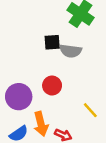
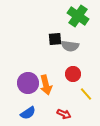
red circle: (52, 86) -> (73, 74), moved
orange arrow: (41, 124) -> (46, 85), moved

